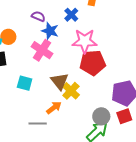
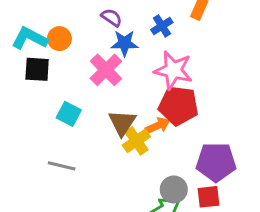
blue star: (50, 31) -> (125, 43), turned -30
orange arrow: (54, 108) -> (158, 126), moved
gray line: (38, 124) -> (62, 166), moved

